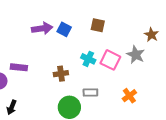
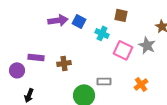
brown square: (98, 25) -> (121, 15), moved
cyan cross: (88, 59) -> (102, 33), moved
brown cross: (61, 74) -> (64, 63), moved

